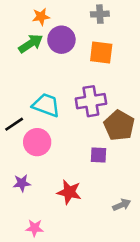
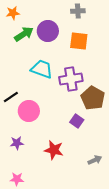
orange star: (41, 17) -> (13, 13), moved
cyan trapezoid: (46, 105) -> (42, 69), moved
purple square: (99, 155) -> (77, 121), turned 32
pink star: (35, 228) -> (17, 179), moved

